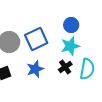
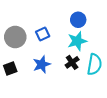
blue square: (36, 39) -> (43, 34), size x0.6

